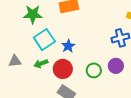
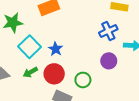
green circle: (94, 70) -> (83, 80), moved

